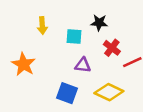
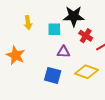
black star: (99, 23) -> (74, 16), size x1.5

